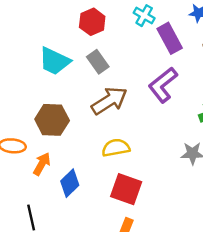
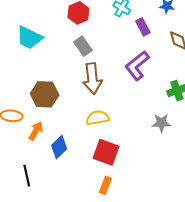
purple rectangle: (170, 38) -> (143, 27), size x0.7
cyan trapezoid: (54, 61) -> (29, 38), moved
brown arrow: (109, 101) -> (92, 79), turned 116

